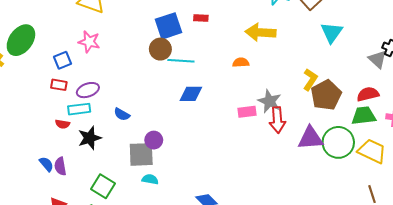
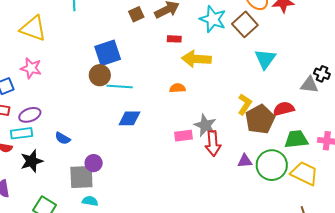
red rectangle: (201, 18) -> (174, 39), moved
gray triangle: (377, 59) -> (309, 85), turned -36
red semicircle: (368, 94) -> (284, 109), moved
purple triangle: (310, 138) -> (245, 161), size x0.6

